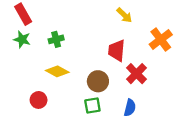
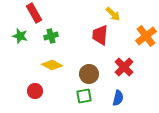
red rectangle: (23, 14) -> (34, 13), moved
red trapezoid: (117, 50) -> (100, 35), moved

